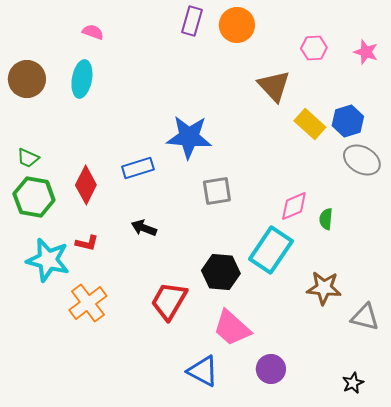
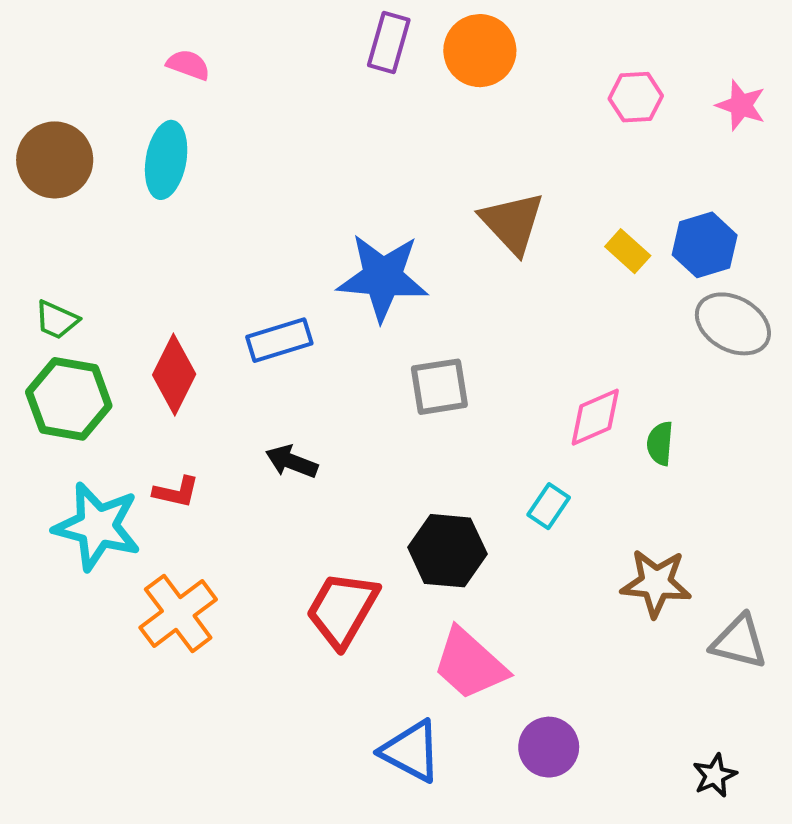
brown triangle: (274, 86) -> (512, 223), moved
yellow rectangle: (310, 124) -> (628, 251), size x0.7
cyan rectangle: (271, 250) -> (549, 506), size x0.5

